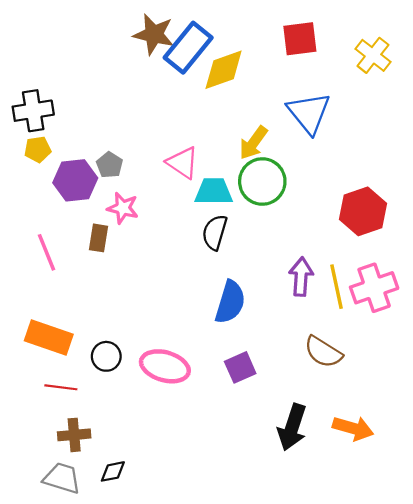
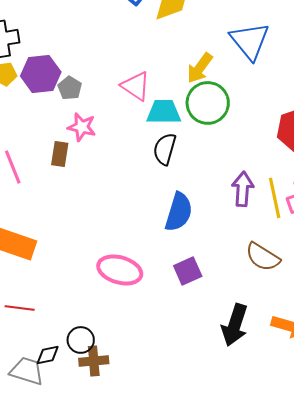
purple hexagon: (75, 180) -> (41, 74), moved
black circle: (106, 356) -> (81, 340), moved
red line: (61, 387) -> (20, 308), moved
brown cross: (74, 435) -> (94, 361), moved
black diamond: (113, 471) -> (48, 355), moved

